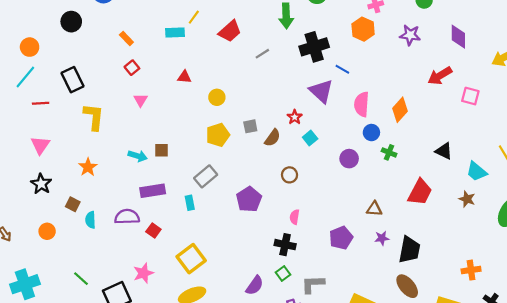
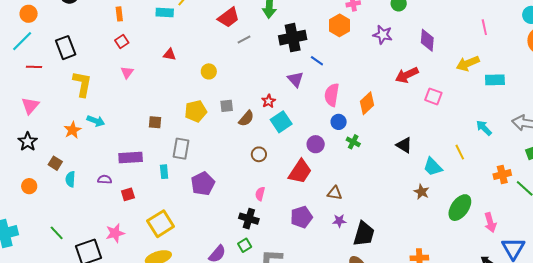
red trapezoid: (230, 31) -> (229, 18), moved
orange rectangle: (126, 38) -> (119, 14), turned 32
purple triangle: (321, 91) -> (295, 79), size x0.7
yellow circle: (217, 97) -> (209, 71), moved
cyan square: (310, 138) -> (281, 122), size x1.5
brown square: (161, 150) -> (155, 122), moved
cyan arrow: (138, 156) -> (96, 121), moved
gray rectangle: (206, 176) -> (181, 149), turned -45
red trapezoid: (420, 192) -> (300, 172), moved
purple pentagon: (249, 199) -> (203, 184), moved
purple semicircle: (127, 217) -> (105, 179), size x0.6
red square: (153, 231) -> (128, 194), turned 32

